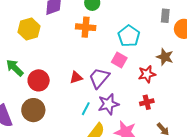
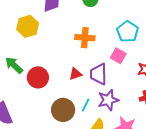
orange cross: (86, 27) -> (85, 38), moved
purple trapezoid: (99, 78) -> (99, 74), turned -40
brown circle: (33, 110) -> (63, 110), moved

